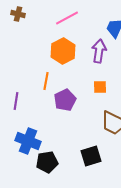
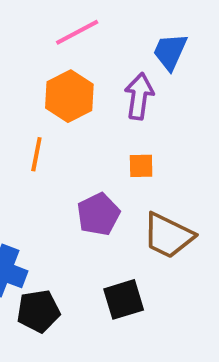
purple pentagon: (65, 100) -> (98, 214), moved

